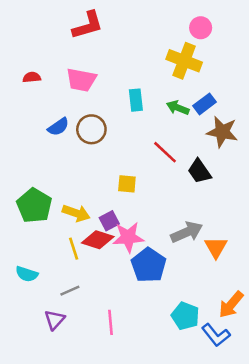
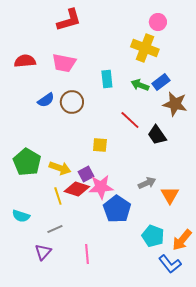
red semicircle: (32, 77) -> (25, 61), size x1.5
gray arrow: (187, 232) -> (147, 183), size x0.7
cyan pentagon: (185, 316) -> (153, 236), moved

